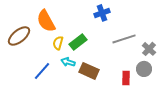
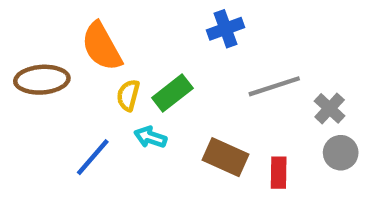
brown ellipse: (19, 36) -> (42, 80), turned 35
gray circle: (144, 69) -> (341, 153), moved
brown rectangle: (89, 71) -> (226, 157), moved

